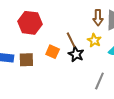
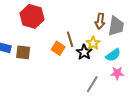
orange square: (53, 52) -> (58, 48), moved
black star: (76, 54) -> (84, 52), moved

